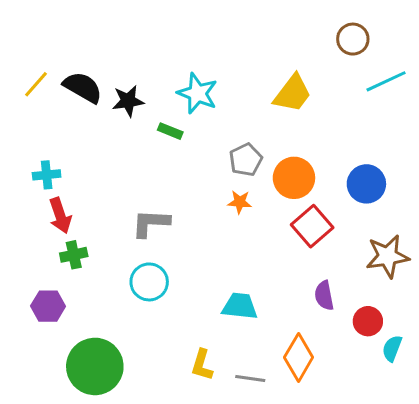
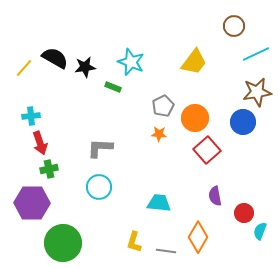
yellow line: (36, 84) -> (24, 68), moved
brown star: (388, 256) -> (257, 92), moved
purple hexagon: (48, 306) -> (32, 203), size x1.6

